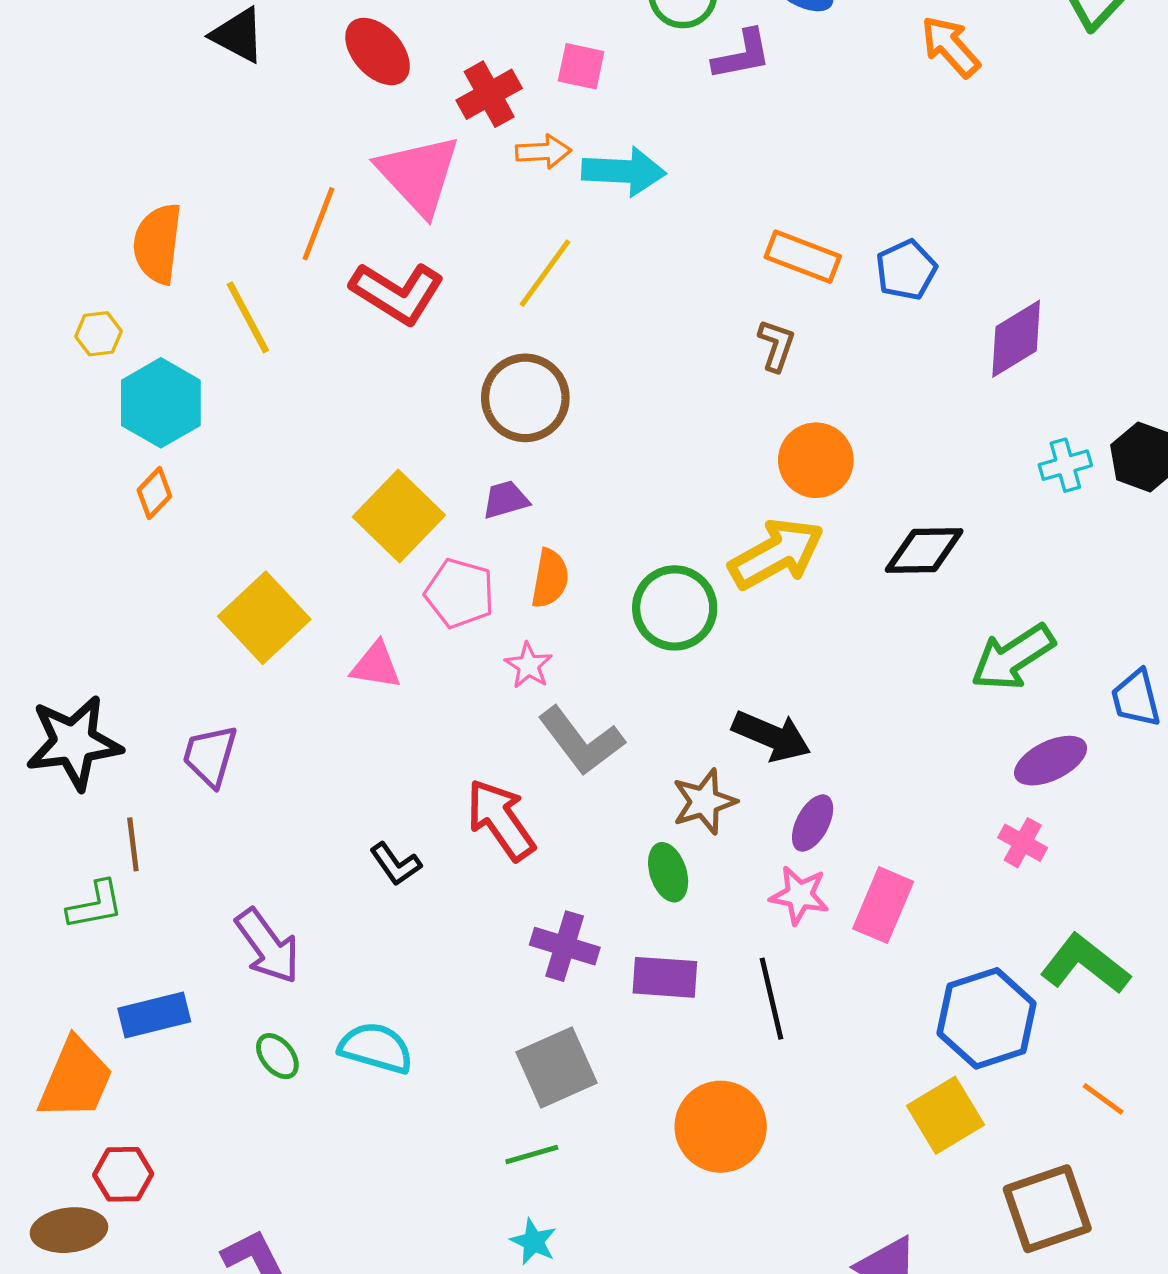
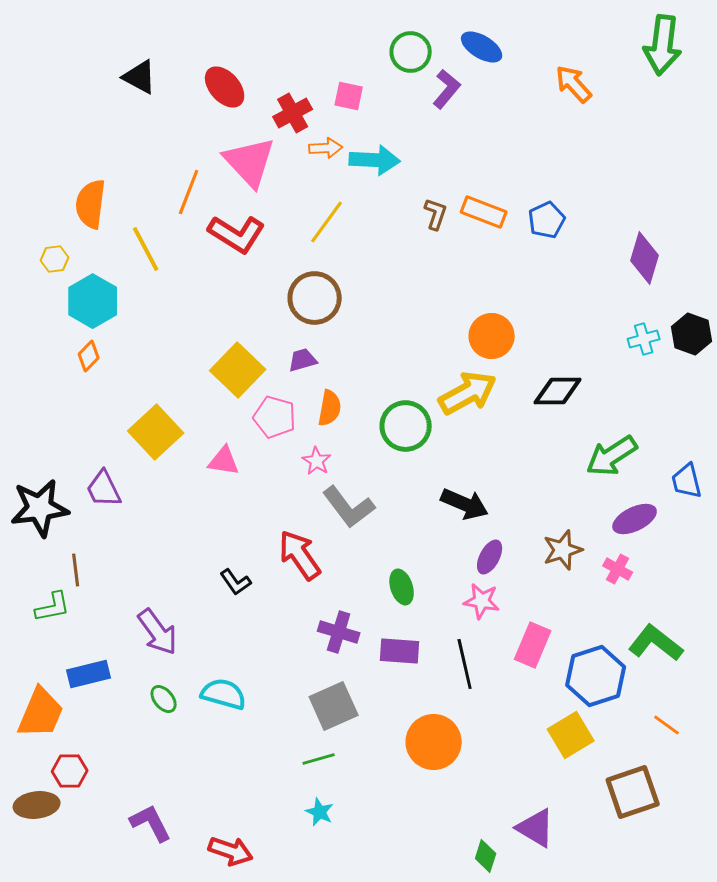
purple L-shape: (742, 55) -> (447, 89), turned -39
purple diamond: (1016, 339) -> (645, 258), moved, turned -42
brown L-shape: (776, 345) -> (436, 214), moved
purple trapezoid: (210, 756) -> (104, 489), moved, turned -42
brown star: (704, 802) -> (563, 550), moved
pink rectangle: (883, 905) -> (533, 645), moved

